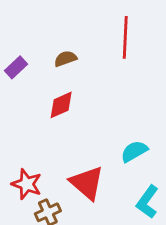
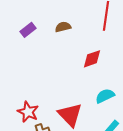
red diamond: (61, 105) -> (92, 59), moved

